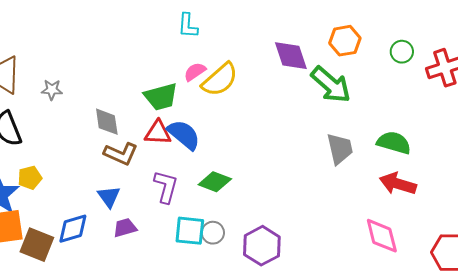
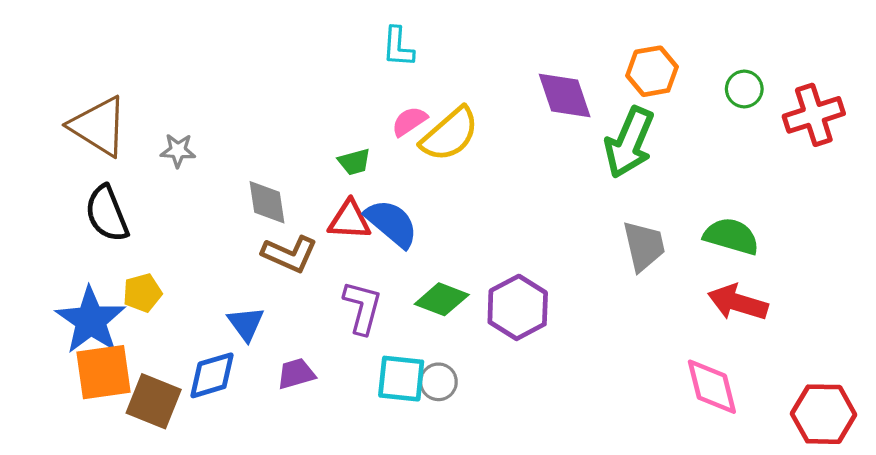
green arrow: (331, 85) -> (629, 142), turned 72
green trapezoid: (161, 97) -> (354, 162), size x0.6
blue triangle: (109, 197) -> (246, 324), moved
purple hexagon: (262, 246) -> (518, 307), moved

